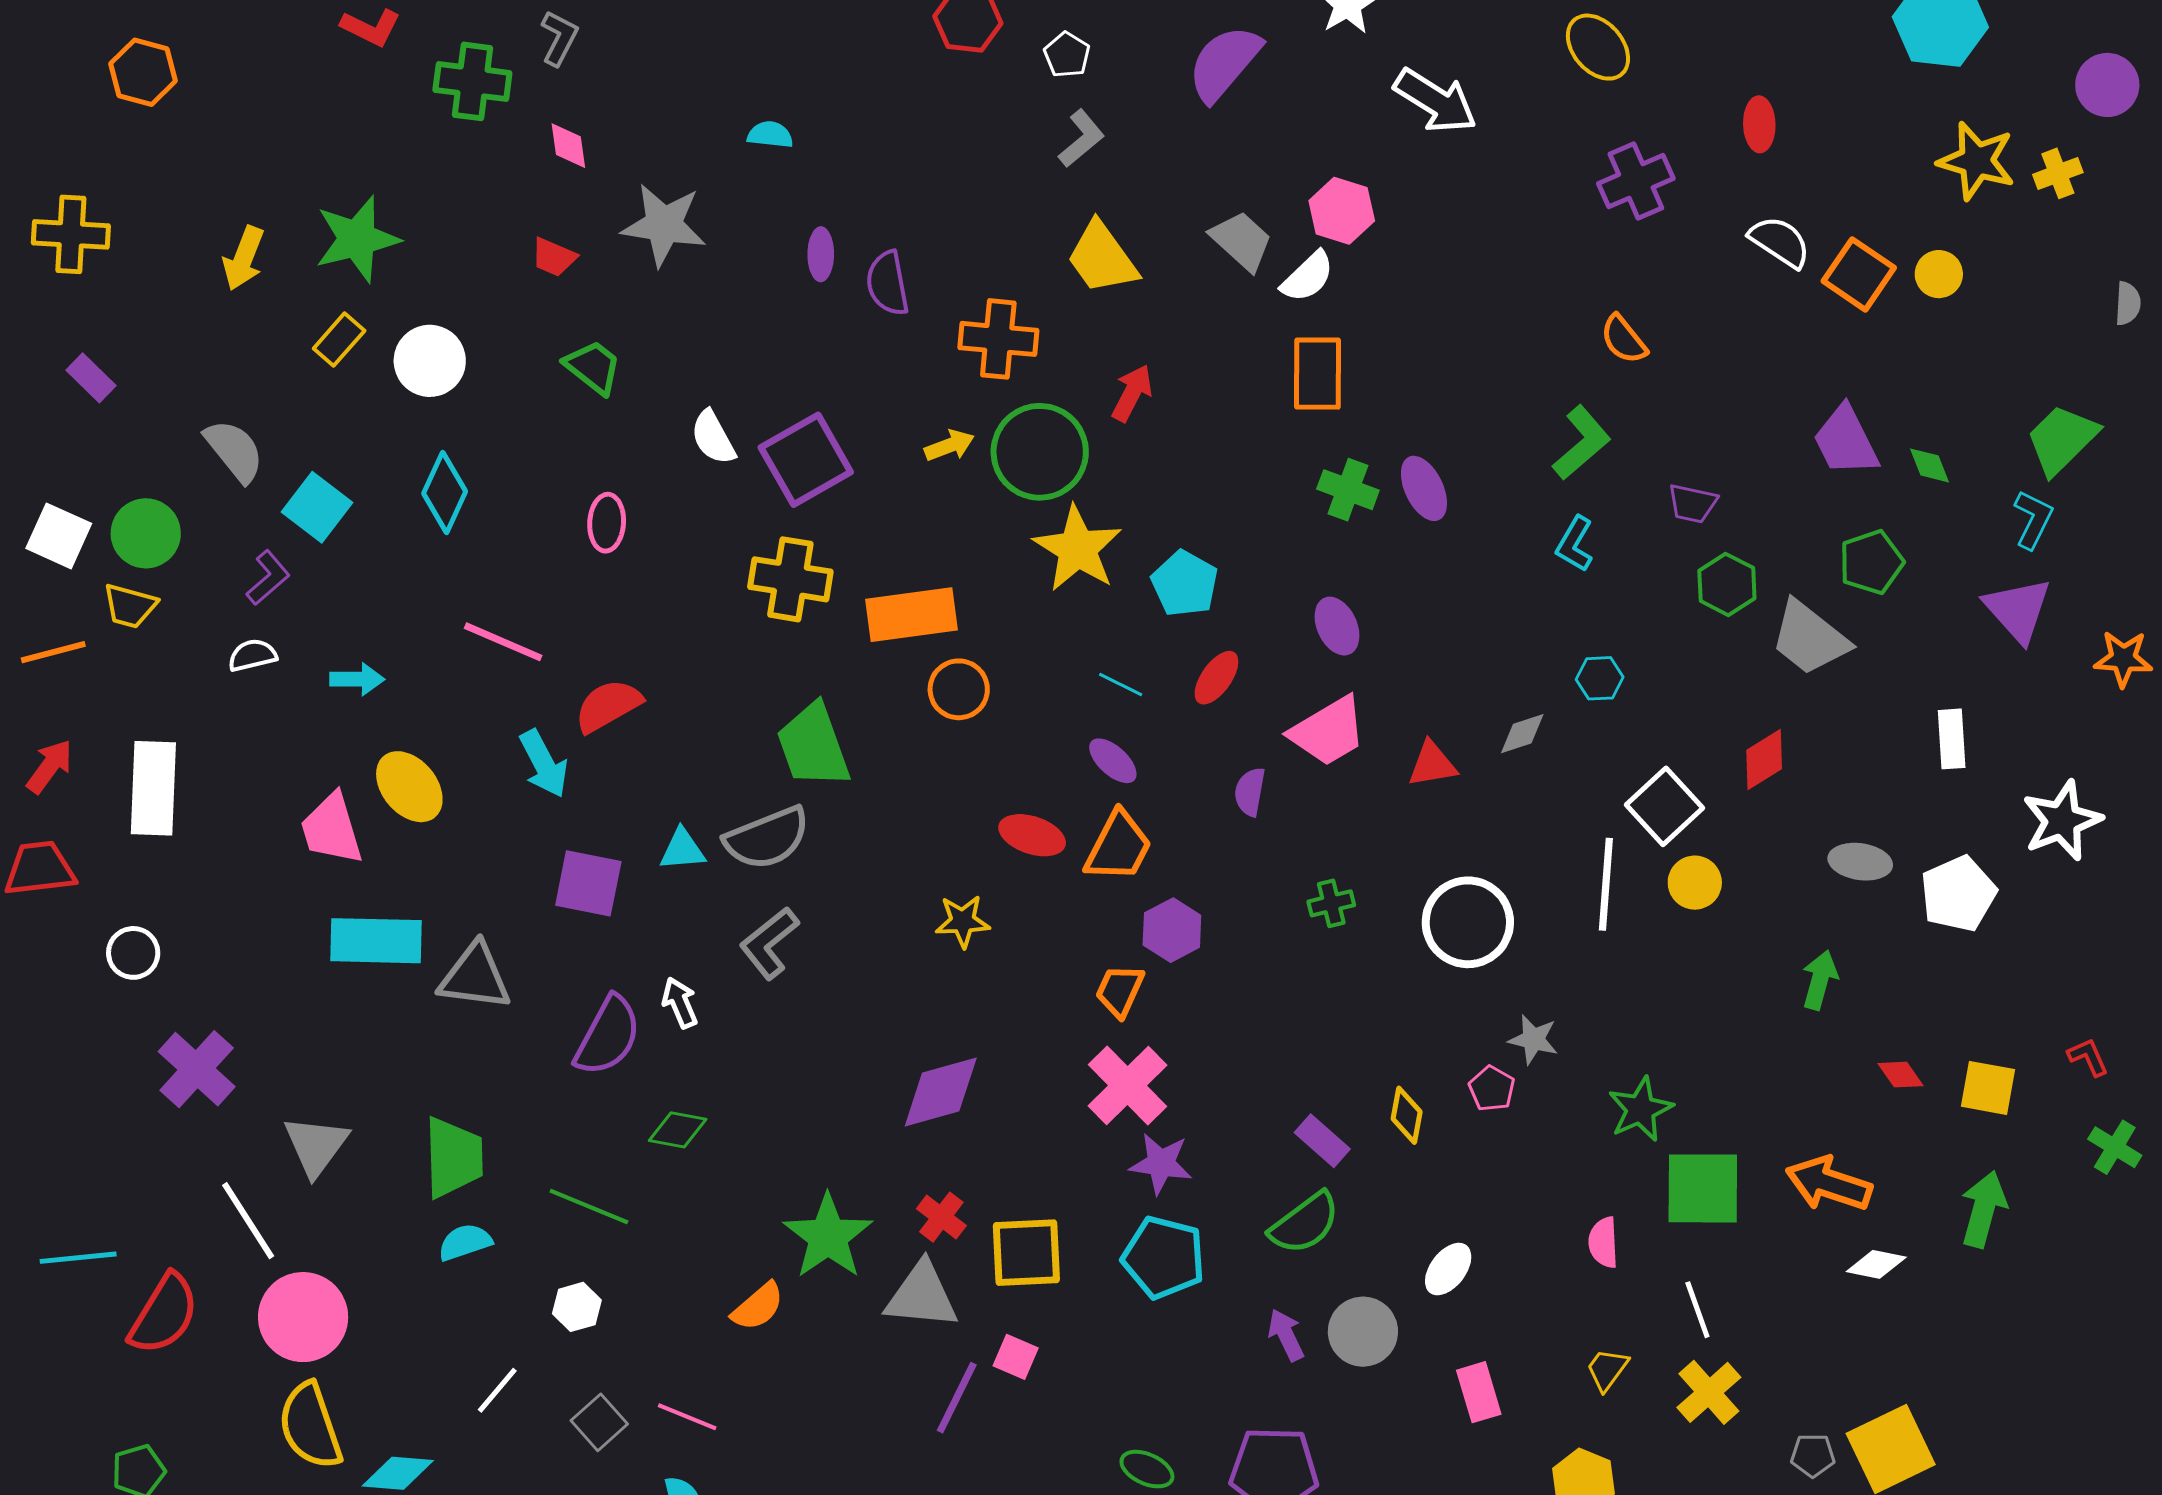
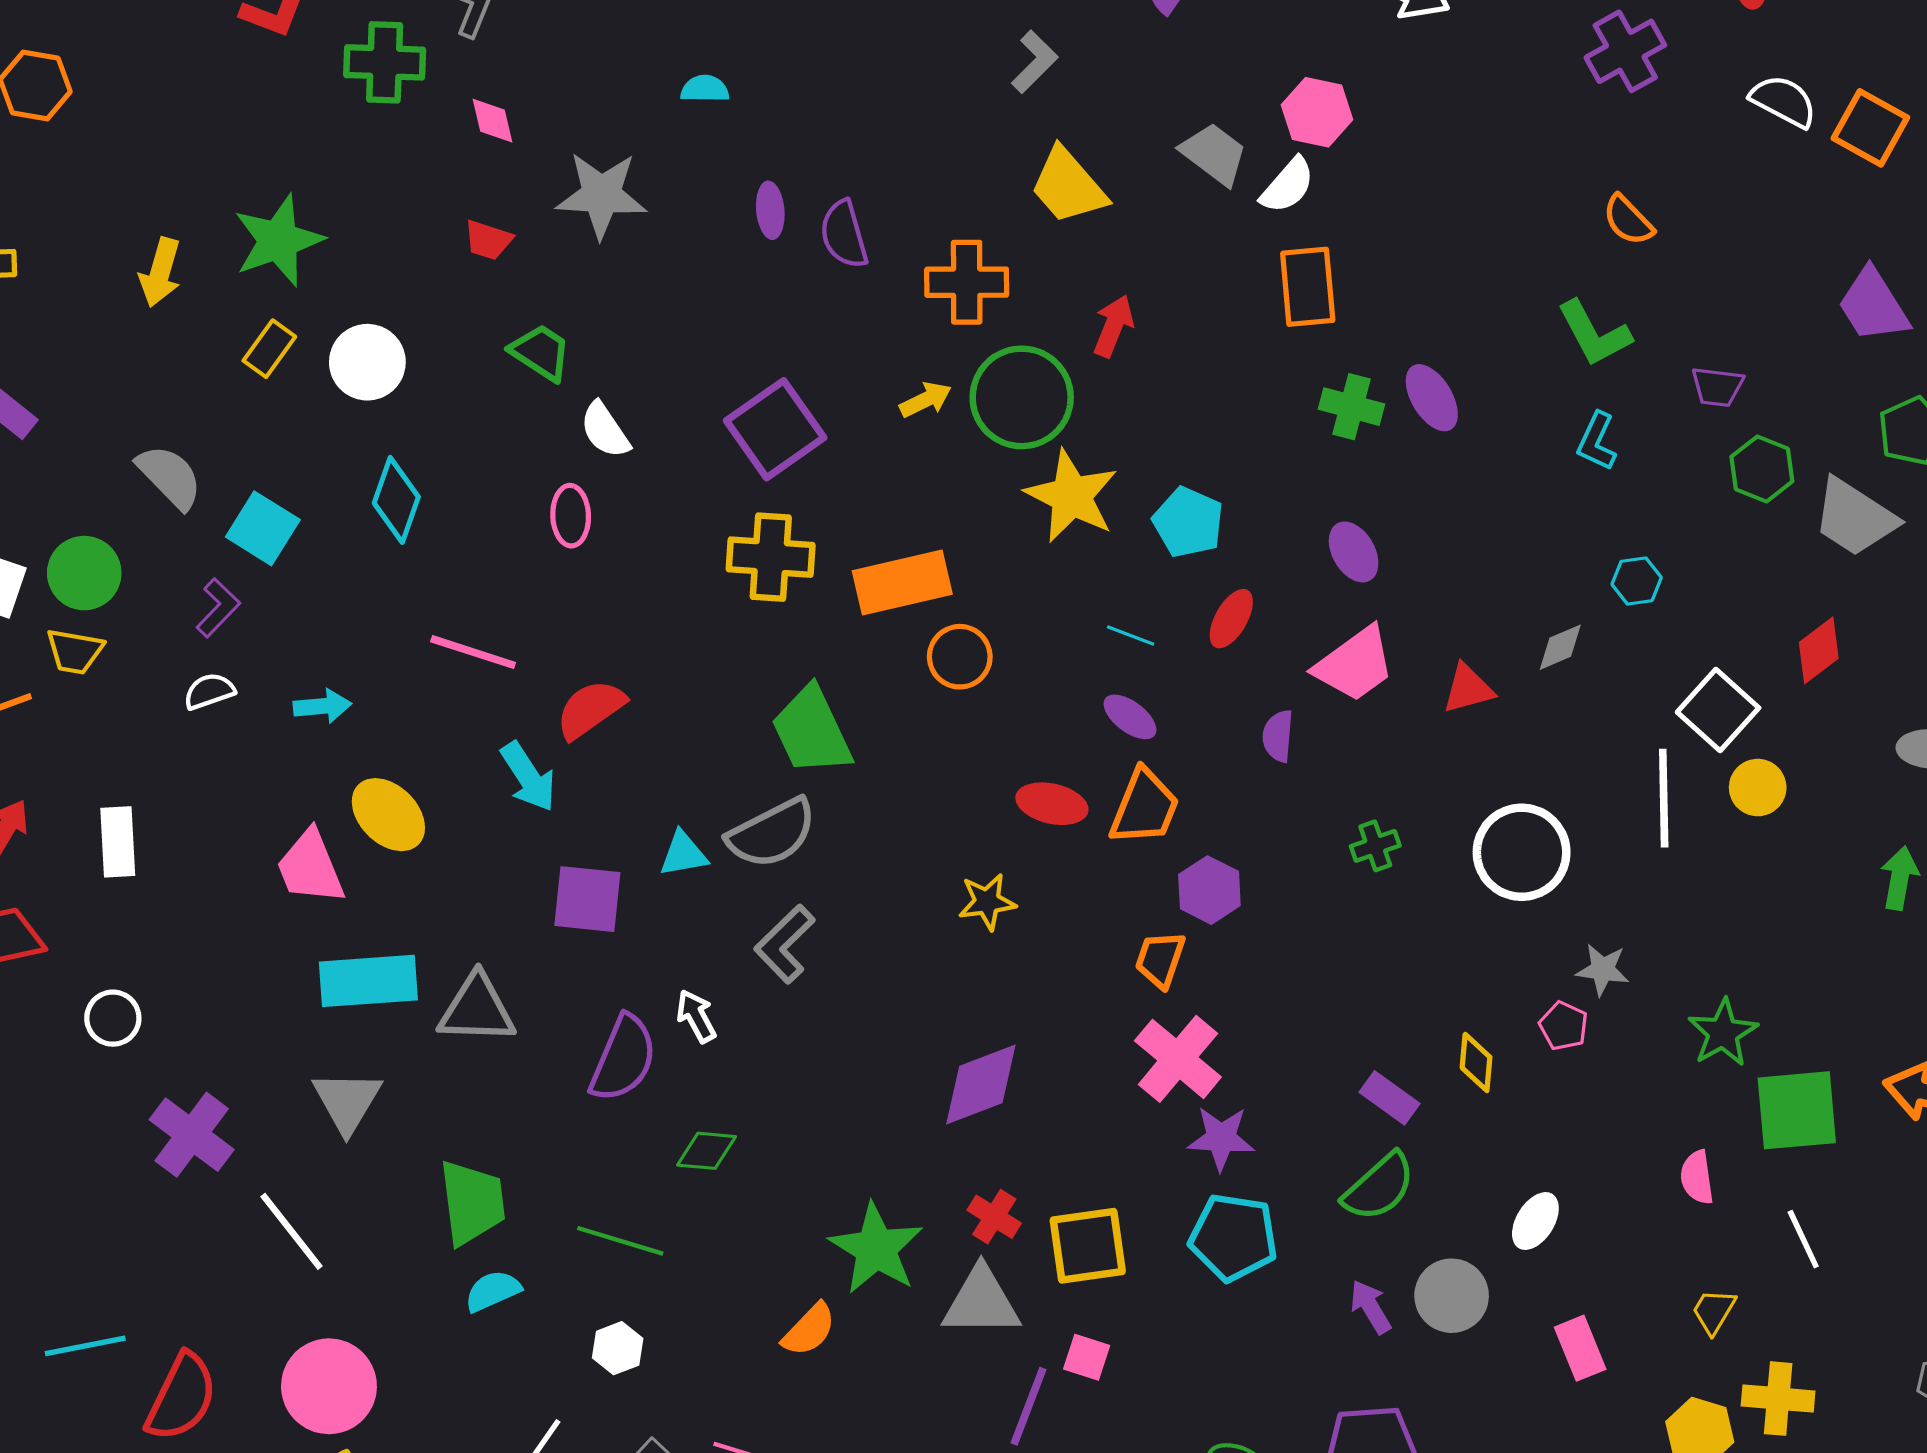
white semicircle: (713, 437) -> (605, 430), moved
green L-shape: (1582, 443) -> (1594, 334), turned 108
white rectangle: (153, 788) -> (118, 842), size x0.7
gray triangle: (316, 1146) -> (347, 1101), moved
white line: (248, 1221) -> (291, 1231), moved
yellow cross: (1709, 1392) -> (1778, 1399), moved, turned -38

